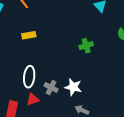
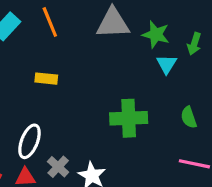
green cross: (86, 46) -> (129, 118), size x1.6

